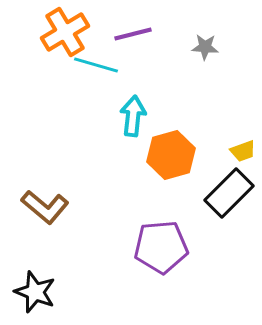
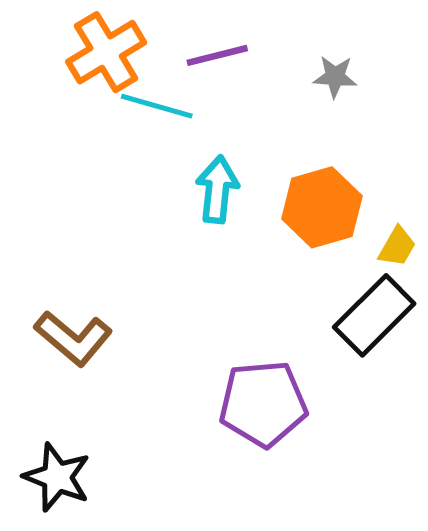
yellow trapezoid: (243, 151) -> (397, 247), turned -40
orange hexagon: (171, 155) -> (322, 207), moved

